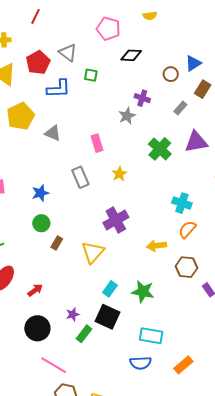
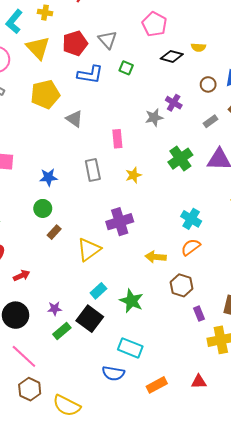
yellow semicircle: (150, 16) -> (198, 47), moved

